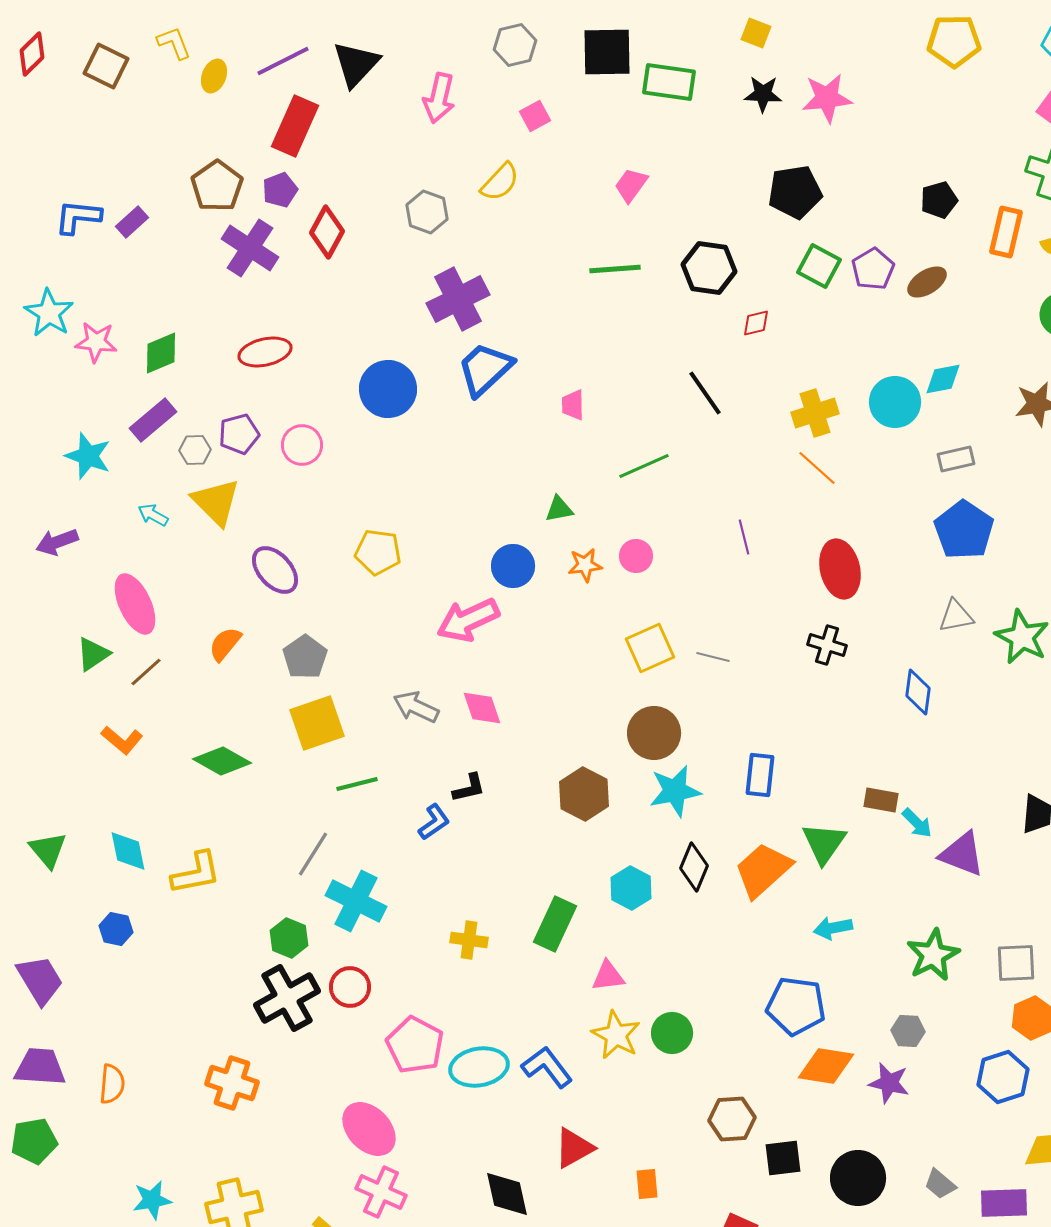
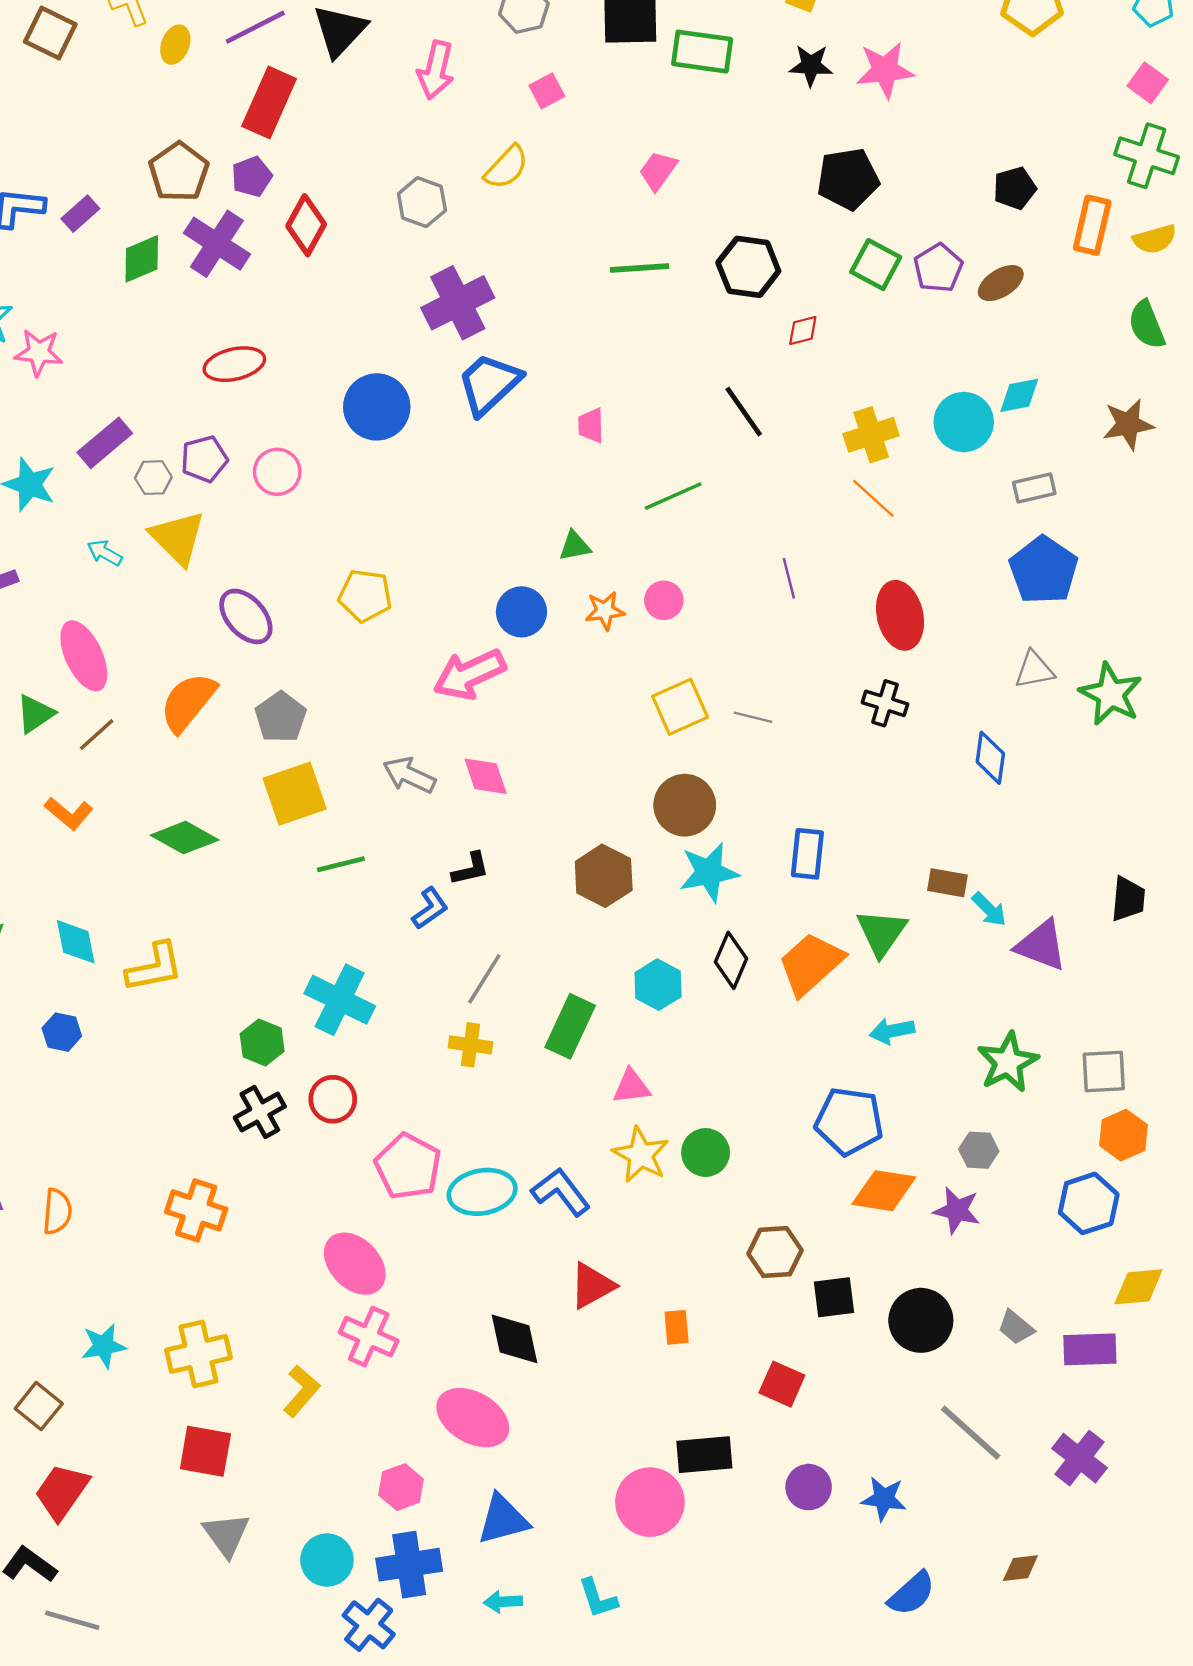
green diamond: (161, 353) -> (142, 259), moved
orange semicircle: (225, 644) -> (188, 702), size x1.5
gray line: (313, 854) -> (484, 979), moved
black cross: (287, 998) -> (260, 1112), size x0.7

